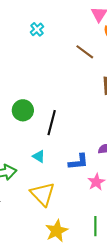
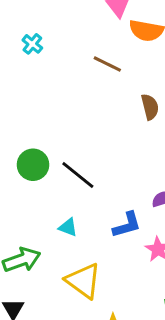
black line: (52, 123) -> (78, 175), turned -55

